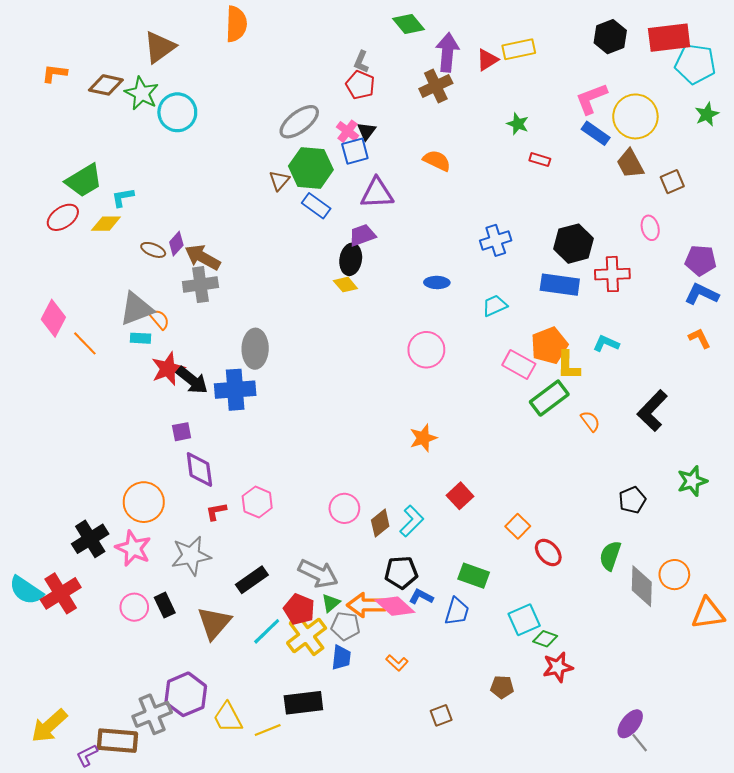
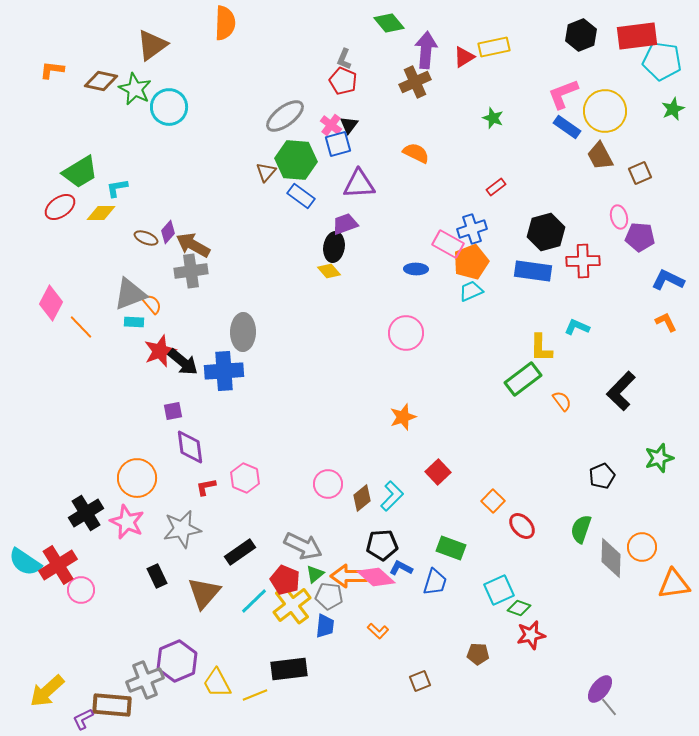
red rectangle: (540, 160) -> (496, 187), moved, turned -54
purple pentagon: (701, 260) -> (640, 237), moved
orange pentagon: (549, 346) -> (471, 262), moved
pink rectangle: (519, 364) -> (448, 244), moved
pink circle: (134, 607) -> (81, 590), moved

